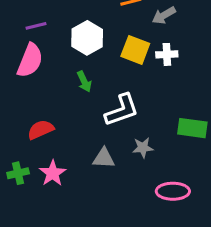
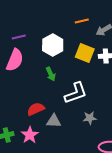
red semicircle: (41, 130) -> (36, 109), moved
gray triangle: (104, 158) -> (54, 121), moved

